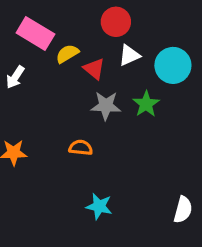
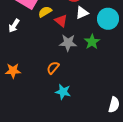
orange semicircle: (81, 148) -> (53, 68), turned -56
cyan star: (99, 206) -> (63, 92), moved

